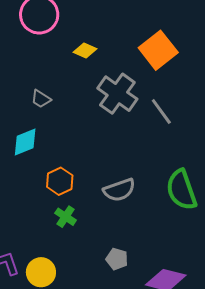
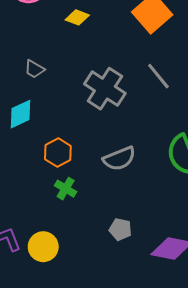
gray cross: (117, 94) -> (105, 89), moved

